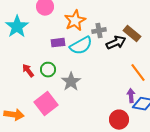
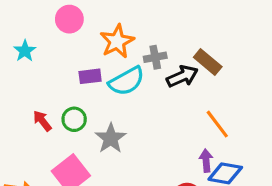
cyan star: (17, 27) -> (25, 51), size x0.6

